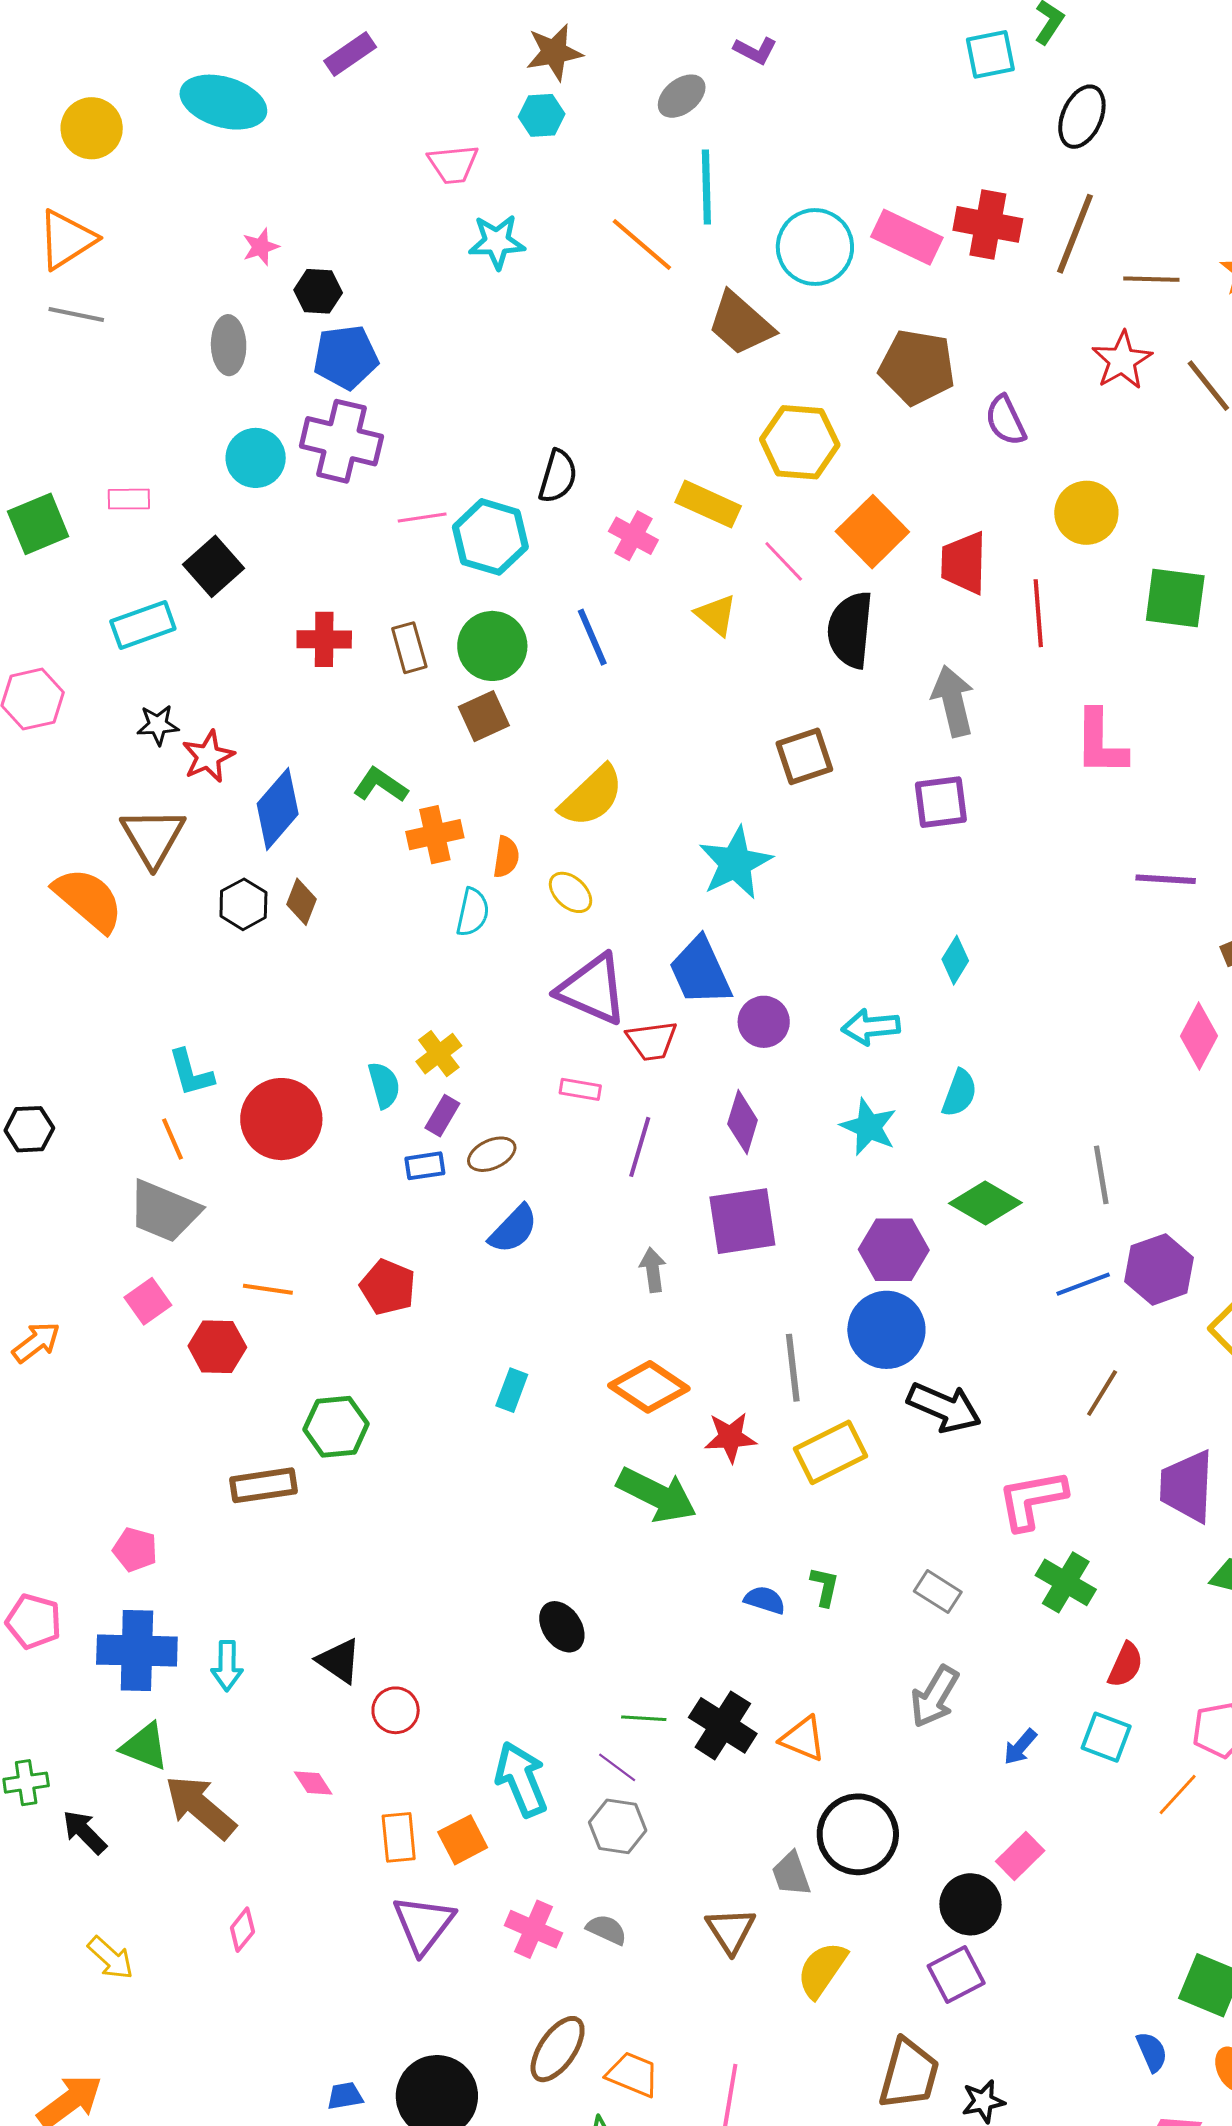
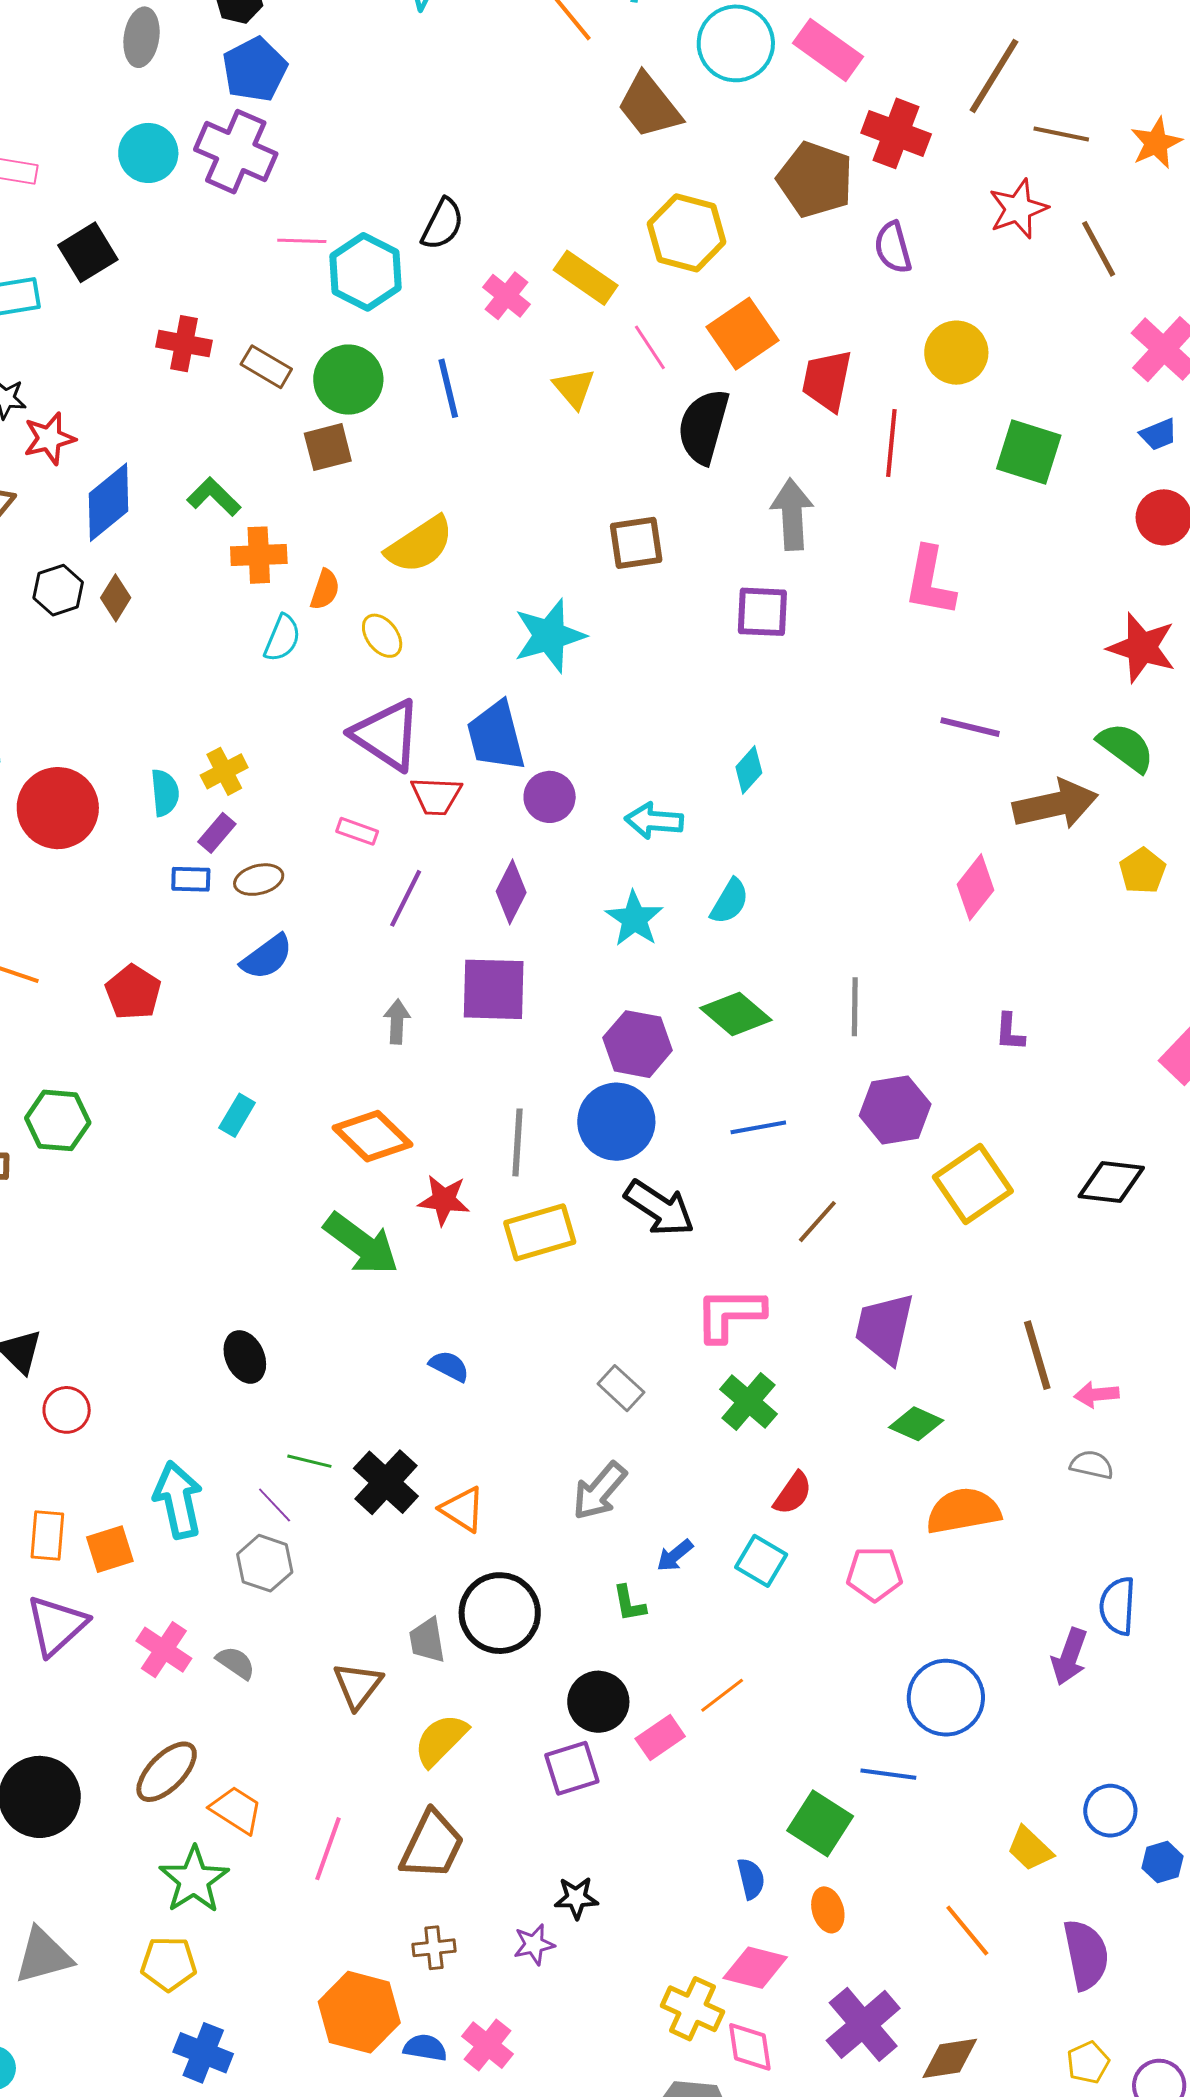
red cross: (988, 224) -> (896, 133), moved
blue pentagon: (346, 357) -> (255, 70), turned -30
brown rectangle: (409, 648) -> (266, 367), turned -54
blue line: (1083, 1284) -> (758, 1127), moved
green L-shape: (825, 1586) -> (629, 1603), moved, turned 147
orange line: (1178, 1795) -> (722, 1695), moved
pink rectangle: (1020, 1856) -> (660, 1738), moved
brown trapezoid: (909, 2074) -> (432, 1845), moved

